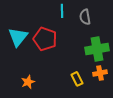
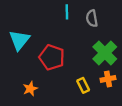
red pentagon: (45, 39) -> (52, 57), moved
green cross: (97, 49) -> (105, 53), turned -35

